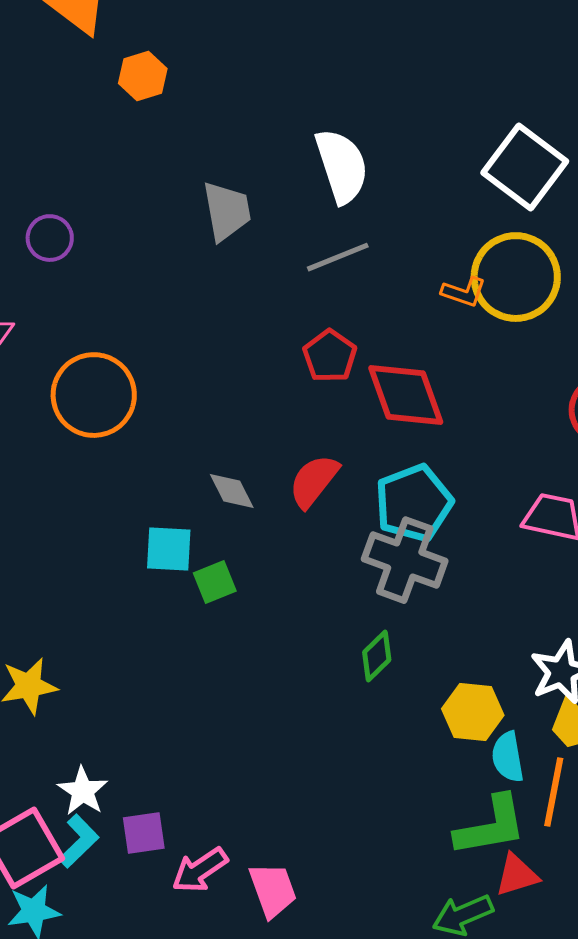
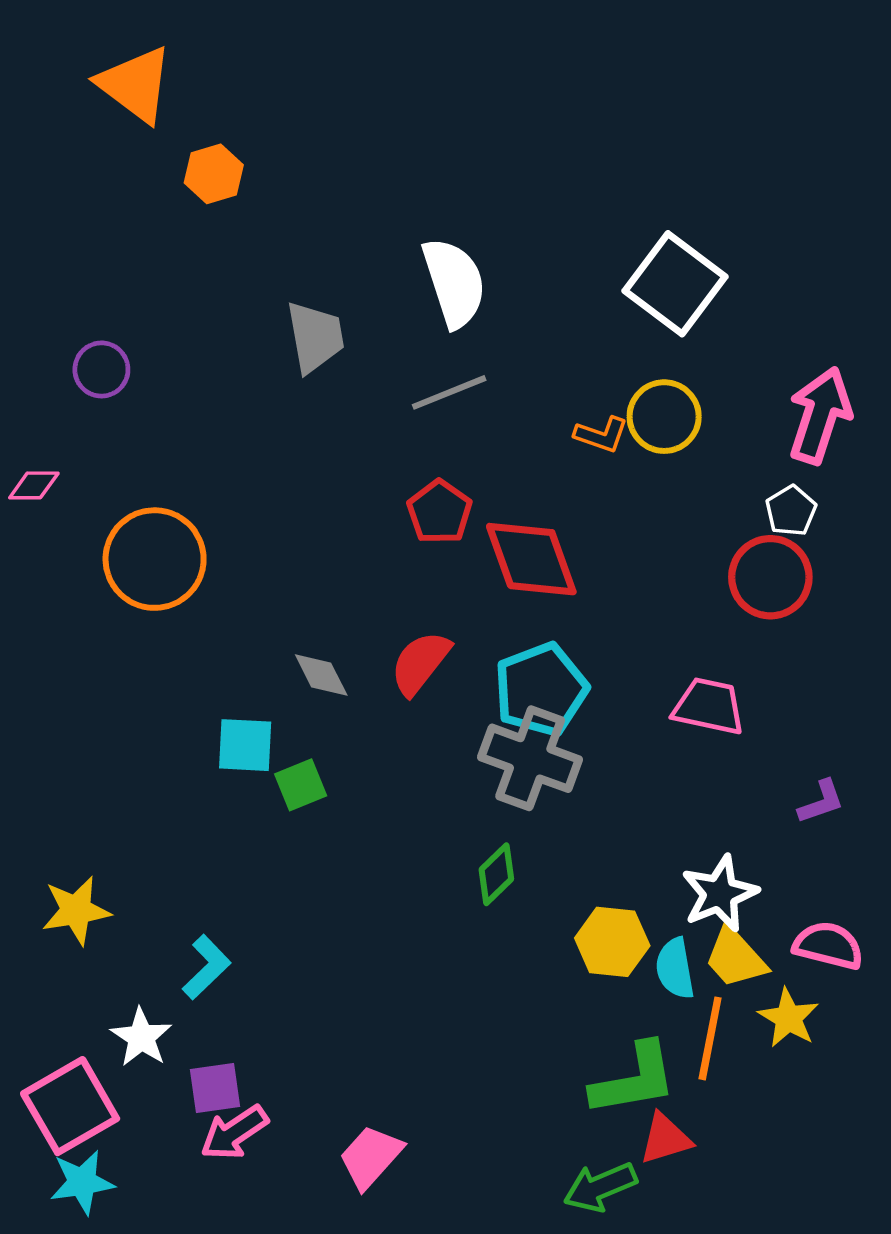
yellow circle: (516, 277) -> (664, 417), size x0.7
cyan semicircle: (508, 757) -> (675, 968), moved
cyan L-shape: (79, 841) -> (206, 967), moved
pink arrow: (200, 870) -> (234, 1133), moved
pink trapezoid: (273, 890) -> (371, 1157), turned -118

